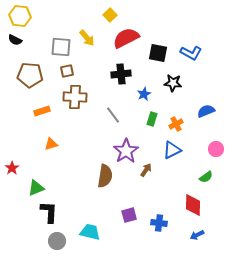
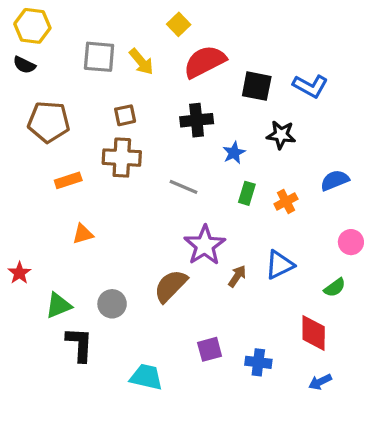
gray square: (61, 47) -> (99, 57), moved
brown square: (67, 71) -> (125, 115), moved
gray line: (113, 115) -> (184, 187), turned -30
blue triangle: (172, 150) -> (279, 265), moved
brown semicircle: (105, 176) -> (171, 286), turned -145
gray circle: (57, 241) -> (112, 304), moved

